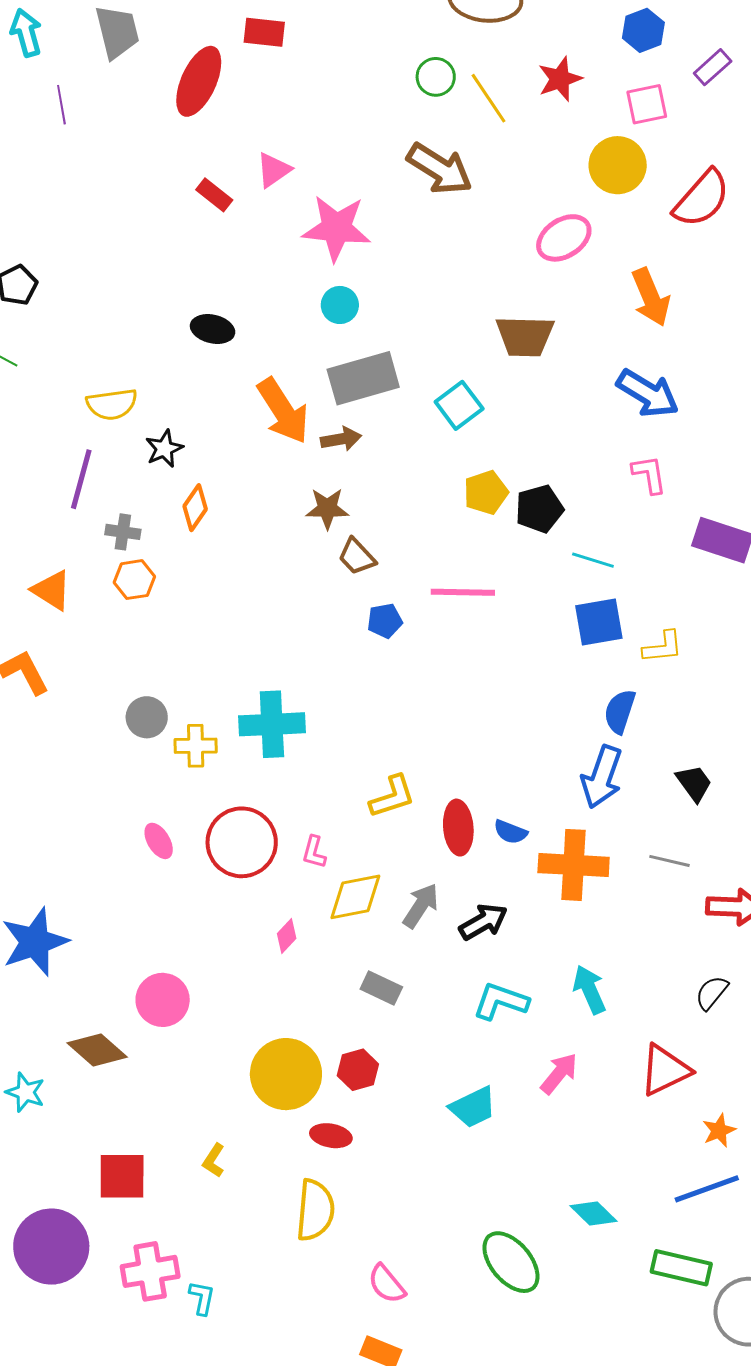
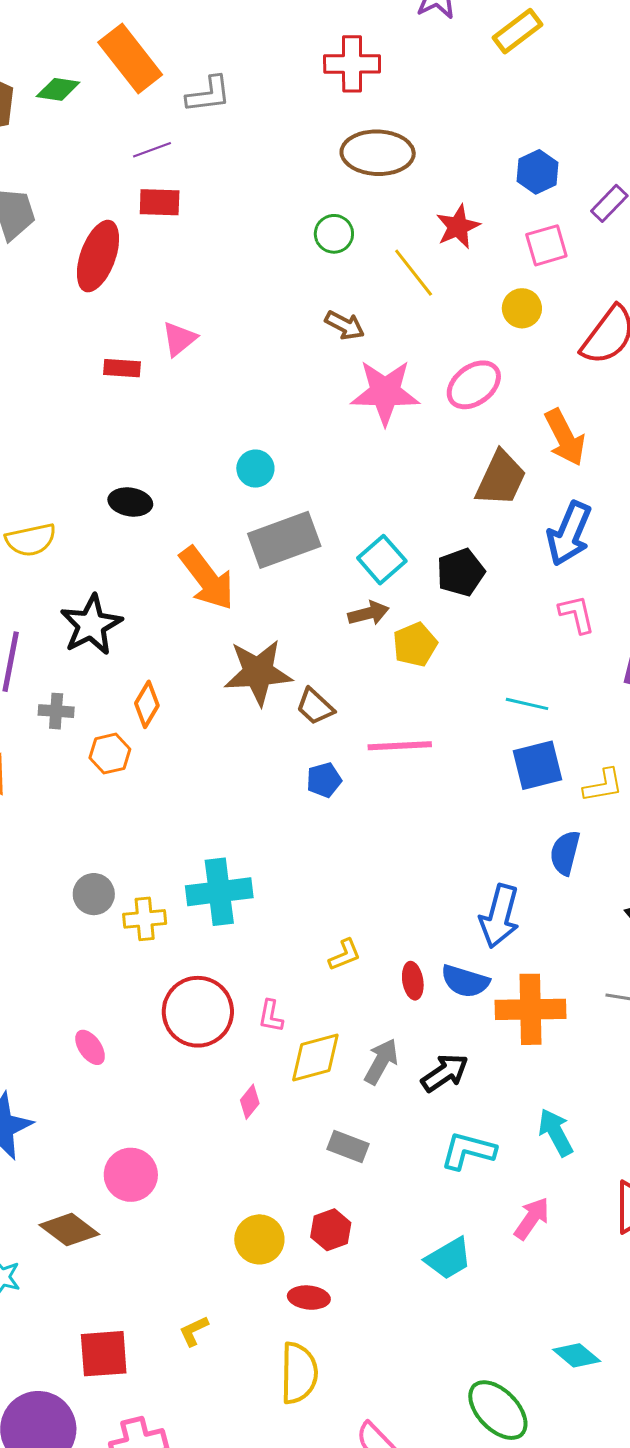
yellow line: (488, 98) -> (414, 273), moved
yellow circle: (618, 165) -> (522, 308), size x0.7
brown arrow: (440, 169) -> (345, 325), size x0.6
red rectangle: (214, 195) -> (122, 368), turned -30
pink star: (336, 228) -> (385, 392), moved
brown trapezoid: (525, 336) -> (501, 478), moved, turned -62
blue arrow: (648, 393) -> (569, 534), turned 86
yellow semicircle: (112, 404) -> (31, 540), moved
brown arrow: (341, 439) -> (368, 613), moved
black star: (164, 449) -> (91, 625), size x1.6
orange diamond: (195, 508) -> (147, 704), moved
brown star: (327, 508) -> (258, 672), size x1.6
black pentagon: (539, 509) -> (461, 572), moved
brown trapezoid: (357, 557) -> (315, 707), moved
orange hexagon: (134, 580) -> (110, 754), moved
blue arrow: (602, 777) -> (499, 916), moved
yellow L-shape: (392, 797) -> (345, 955), size x0.7
red ellipse: (458, 828) -> (413, 981), size x0.7
blue semicircle: (510, 832) -> (465, 981), size x1.4
pink ellipse: (159, 841) -> (90, 1047), moved
yellow circle: (286, 1074) -> (259, 1239), size x0.7
yellow L-shape: (214, 1160) -> (194, 1331), turned 36

